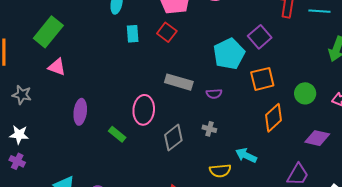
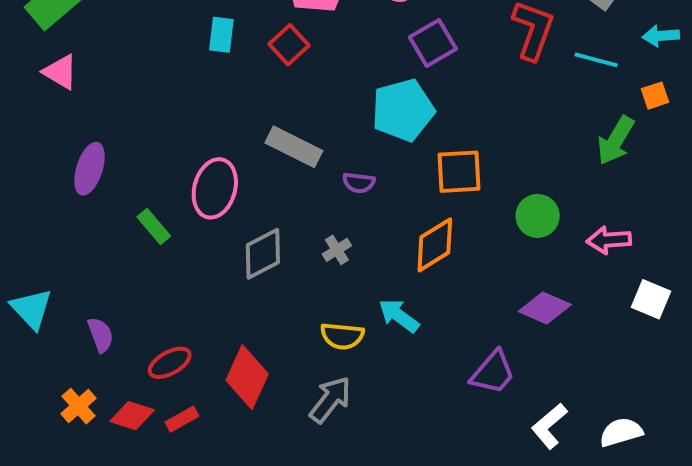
purple square: (260, 37) -> (433, 43), moved
orange diamond: (274, 118) -> (435, 245), moved
gray cross: (209, 129) -> (337, 250), turned 32

